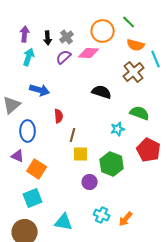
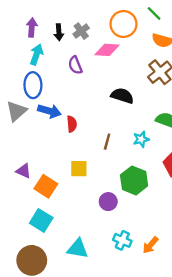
purple semicircle: (64, 57) -> (75, 65), moved, turned -70
blue arrow: (40, 90) -> (49, 111), moved
blue ellipse: (28, 131) -> (33, 85), moved
brown line: (73, 135) -> (107, 142), moved
yellow square: (81, 154) -> (79, 169), moved
cyan square: (33, 198) -> (41, 220), turned -36

